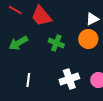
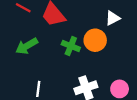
orange circle: (88, 39) -> (95, 40), moved

